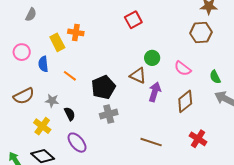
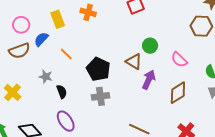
orange cross: (76, 32) -> (88, 12), moved
blue semicircle: (43, 64) -> (41, 39), turned 42
black pentagon: (103, 87) -> (98, 69), turned -30
brown semicircle: (24, 96) -> (19, 51), moved
yellow cross: (42, 126) -> (13, 92), moved

